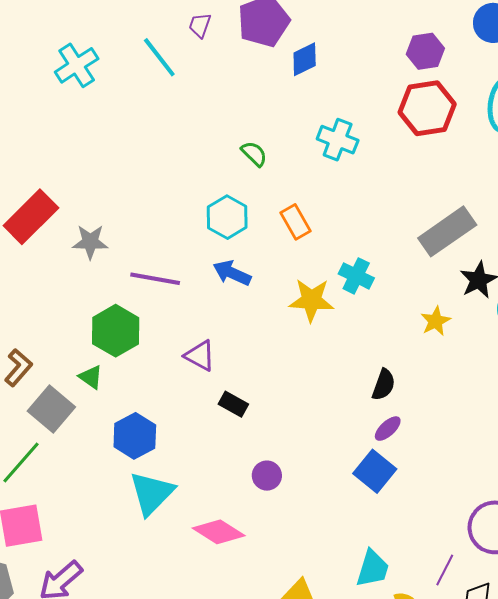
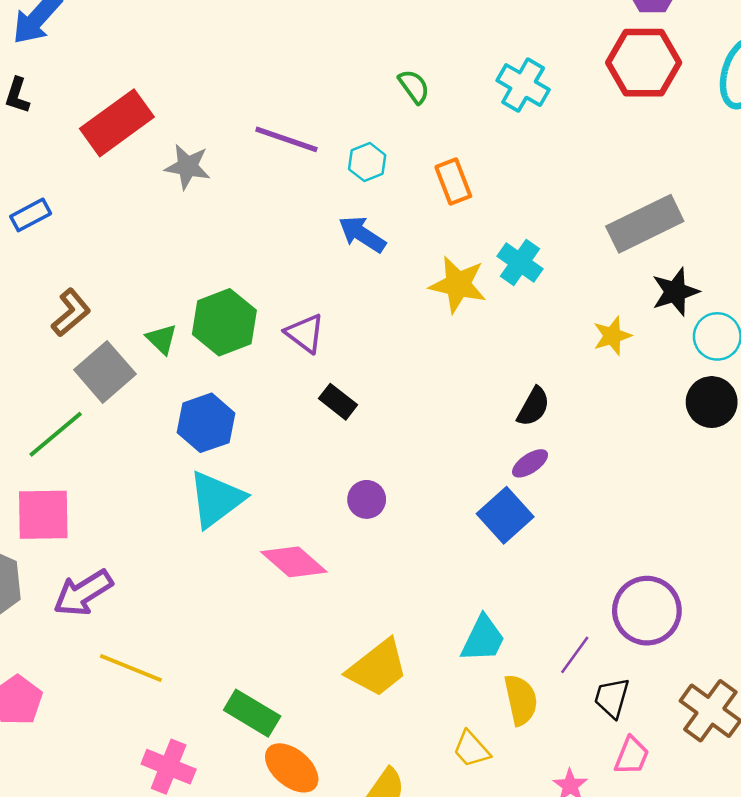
cyan hexagon: (227, 217) -> (367, 162), size x0.7
purple line: (155, 279) -> (286, 139), moved
green hexagon: (116, 331) -> (224, 322), moved

